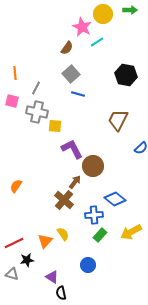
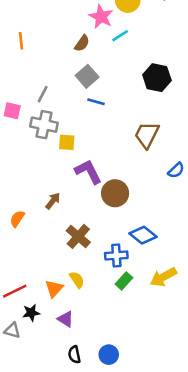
orange line: (15, 73) -> (21, 41), moved
brown arrow: (75, 182) -> (53, 201), moved
blue circle: (88, 265) -> (109, 355), moved
purple triangle: (52, 277) -> (66, 319), moved

